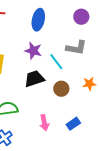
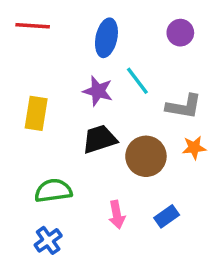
gray L-shape: (76, 48) -> (184, 106), moved
cyan line: (56, 62) -> (137, 81), moved
brown circle: (61, 89) -> (146, 156), size x1.5

